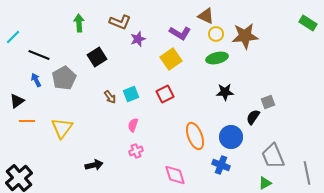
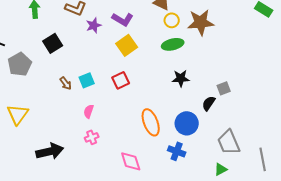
purple L-shape: (180, 33) -> (123, 19), moved
black arrow: (94, 165) -> (50, 151), size x1.5

